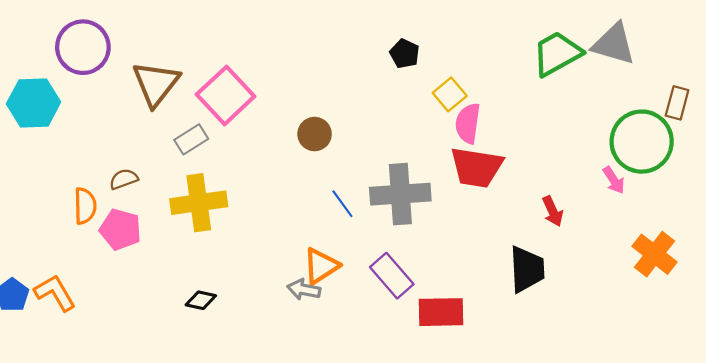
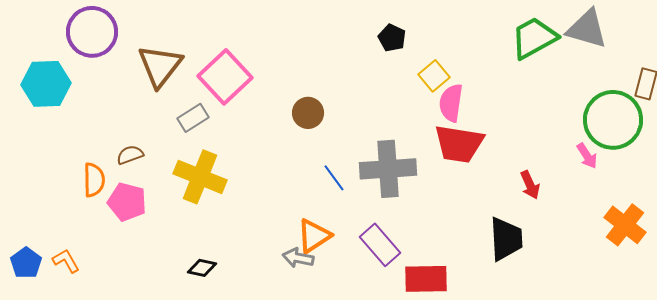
yellow cross: (199, 203) -> (200, 177), turned 30
orange L-shape: (55, 293) -> (66, 261), size x0.7

